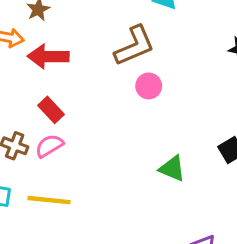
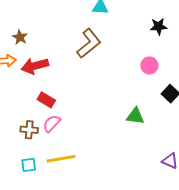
pink circle: (149, 86) -> (149, 65), moved

